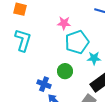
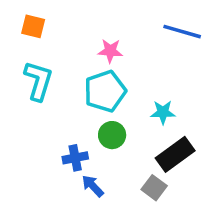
cyan pentagon: (77, 42) -> (105, 91), moved
blue cross: (44, 84) -> (75, 158), turned -32

